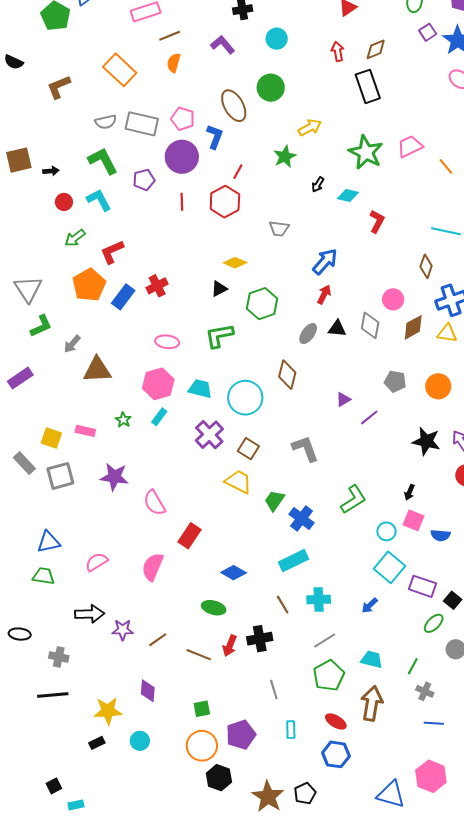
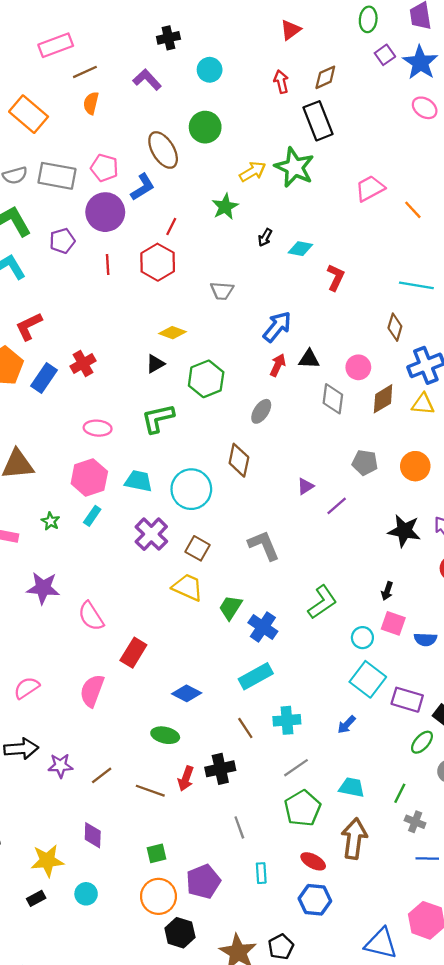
blue L-shape: (215, 137) -> (143, 187), turned 40
green star: (366, 152) -> (294, 167), moved
black triangle: (337, 328) -> (309, 359), moved

